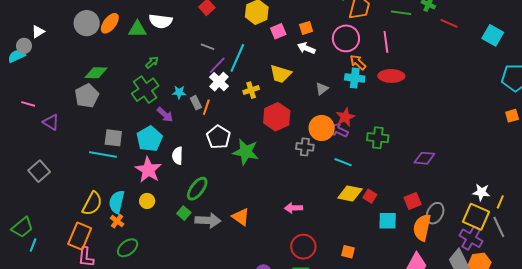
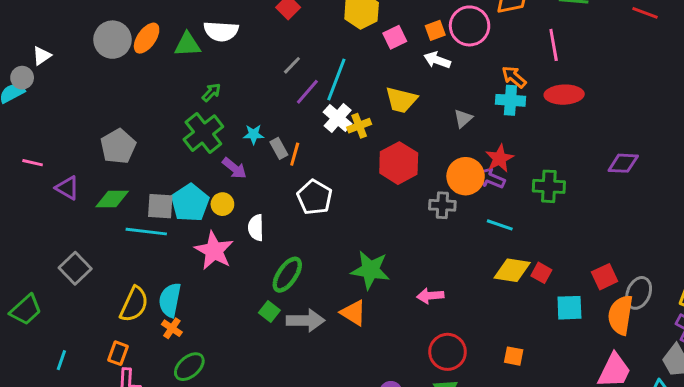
pink circle: (346, 38) -> (470, 26), moved
gray line: (208, 47) -> (292, 65), turned -64
green diamond: (96, 73) -> (112, 199), moved
white cross: (219, 82) -> (338, 118), moved
cyan pentagon: (150, 139) -> (190, 203), moved
green star: (246, 152) -> (370, 270), moved
purple diamond: (424, 158) -> (623, 163), moved
gray square: (39, 171) -> (75, 268), moved
yellow circle: (147, 201) -> (222, 204), moved
green trapezoid: (22, 227) -> (26, 310), moved
orange rectangle: (80, 236) -> (118, 353), size x0.6
cyan line: (33, 245) -> (61, 360), moved

